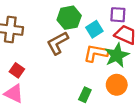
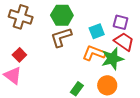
green hexagon: (69, 18) -> (62, 15), moved

